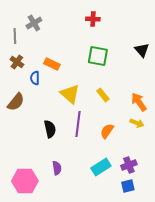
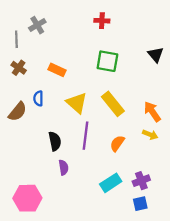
blue semicircle: (35, 78) -> (38, 98), moved
yellow rectangle: (103, 95) -> (113, 104), size x1.6
purple semicircle: (57, 168) -> (64, 167), moved

